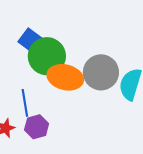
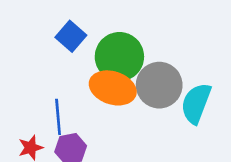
green circle: (47, 56) -> (119, 57), moved

